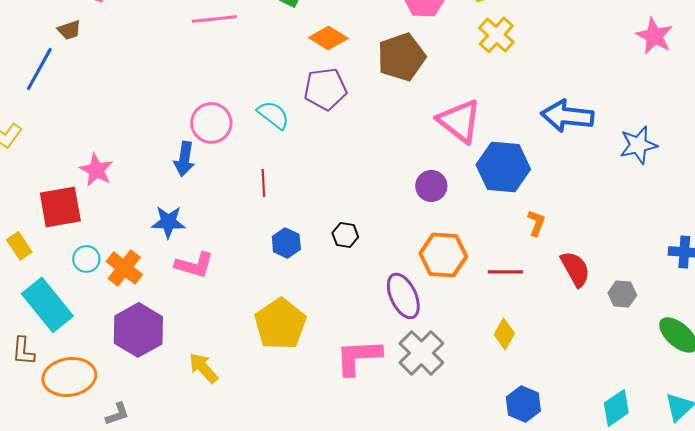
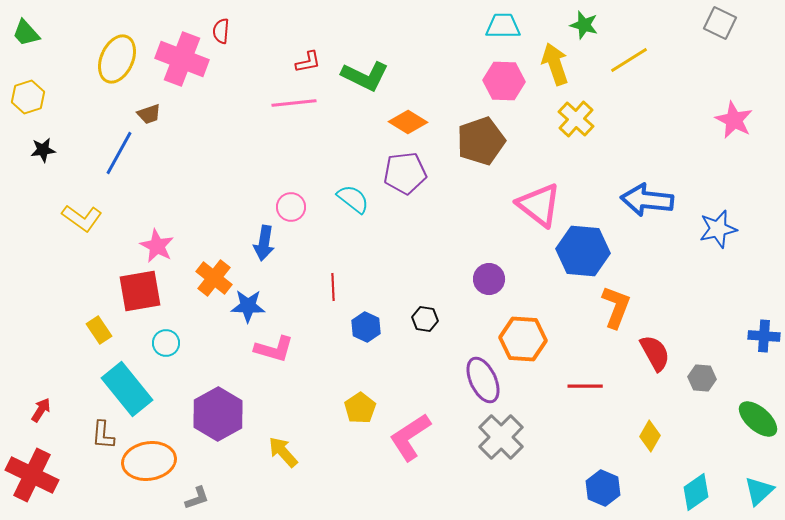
pink circle: (211, 123) -> (291, 207), size x0.7
pink star: (96, 170) -> (157, 246), moved
red line: (263, 183) -> (333, 287), moved
purple circle: (431, 186) -> (489, 279), moved
orange L-shape: (536, 223) -> (616, 307), size x1.6
orange cross: (124, 268) -> (214, 278), moved
red line: (505, 272) -> (585, 386), moved
yellow pentagon: (280, 324) -> (360, 408), size x0.6
yellow diamond: (504, 334) -> (650, 436), moved
pink L-shape: (358, 357) -> (410, 437), moved, turned -30

